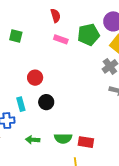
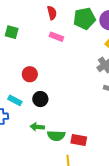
green pentagon: (89, 35) -> (84, 19), moved
cyan rectangle: (21, 104) -> (15, 100), turned -48
green arrow: (33, 140) -> (37, 127), moved

